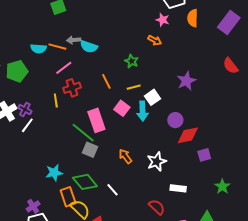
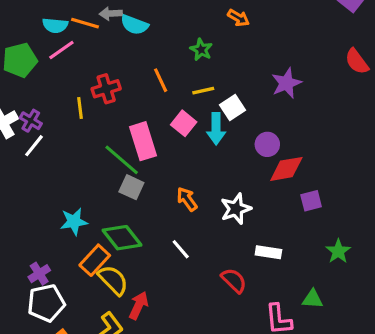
pink line: (64, 68) -> (61, 50), moved
white line: (112, 190) -> (181, 249), moved
orange rectangle: (68, 197) -> (95, 260), turned 60

